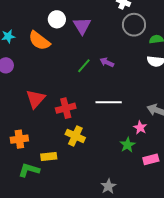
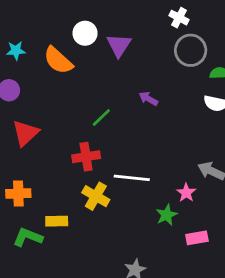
green line: (84, 66) -> (101, 118), moved
red triangle: (36, 99) -> (25, 133), moved
white line: (109, 102) -> (132, 178), moved

